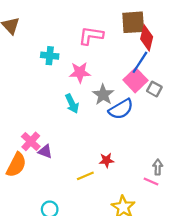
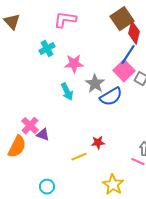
brown square: (133, 22) -> (122, 19), turned -30
pink L-shape: (91, 36) -> (65, 20), moved
cyan cross: (50, 56) -> (47, 49), turned -35

